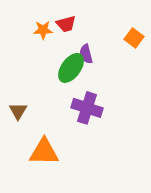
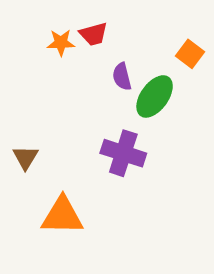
green ellipse: (71, 68) -> (155, 96), moved

